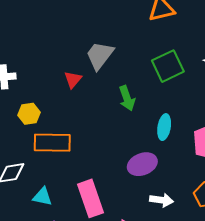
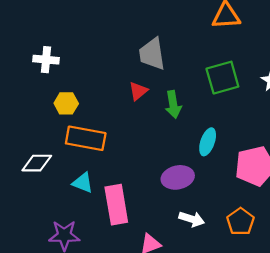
gray trapezoid: (100, 55) -> (152, 54), turned -56
red triangle: (73, 80) -> (138, 91), moved
cyan triangle: (42, 197) -> (83, 183), moved

